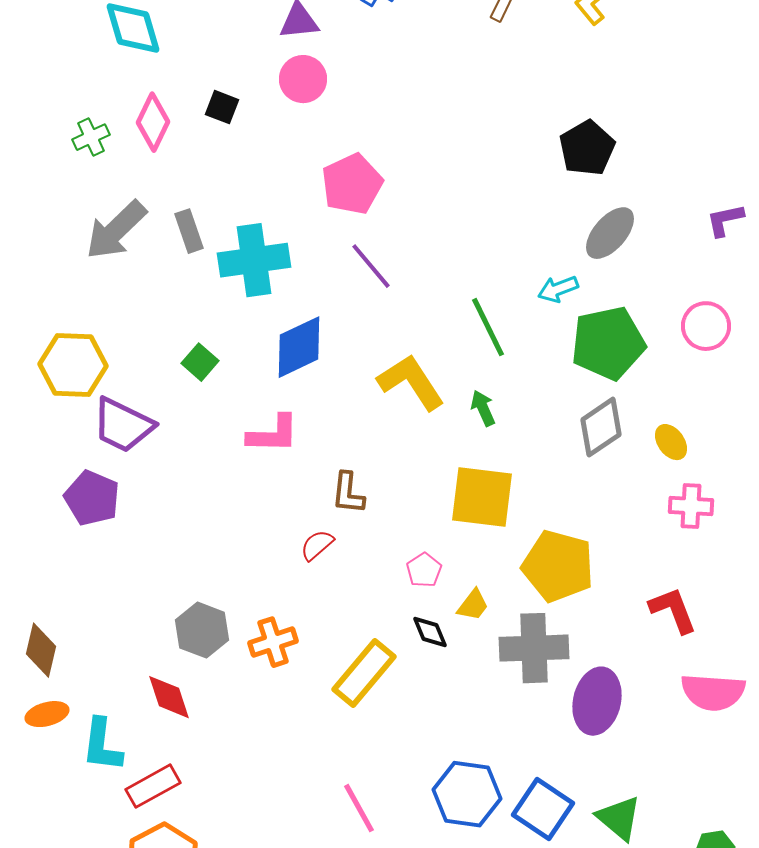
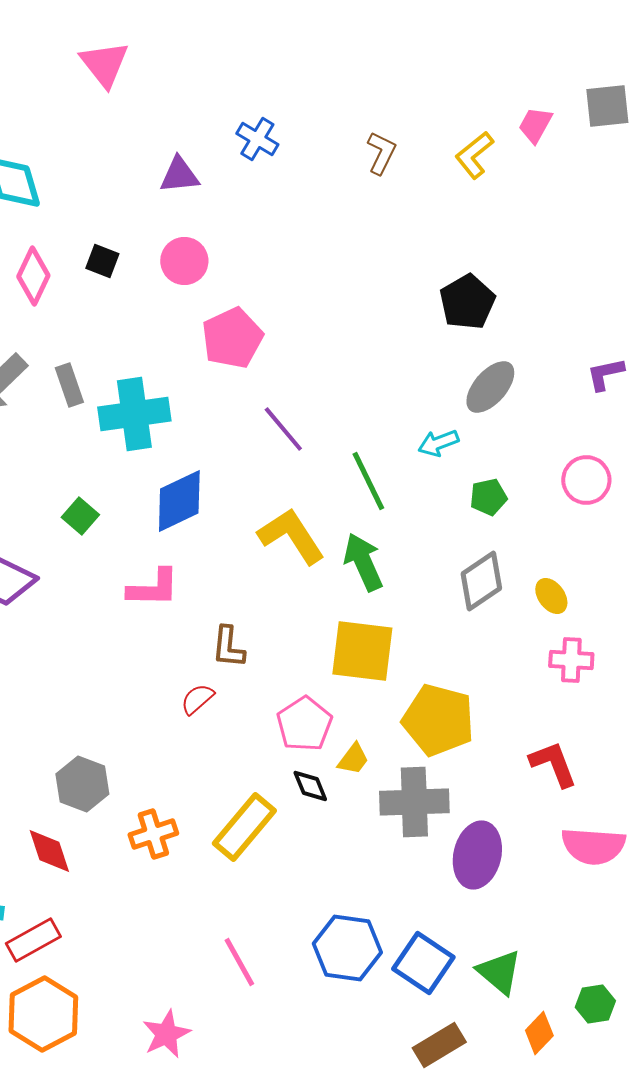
pink circle: (303, 79) -> (184, 261), moved
purple line: (371, 266) -> (283, 429), moved
green pentagon: (608, 343) -> (488, 497), size x0.5
green arrow: (483, 408) -> (363, 562), size x1.6
pink pentagon: (424, 570) -> (304, 724), size x1.6
orange cross: (273, 642) -> (153, 834), moved

